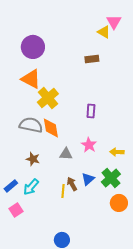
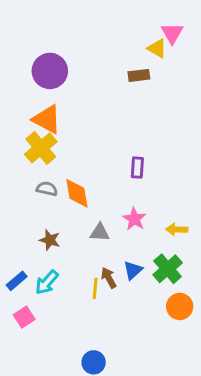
brown rectangle: (92, 59) -> (139, 75), moved
yellow cross: (48, 98) -> (41, 148), moved
gray semicircle: (31, 125) -> (47, 189), size x0.6

